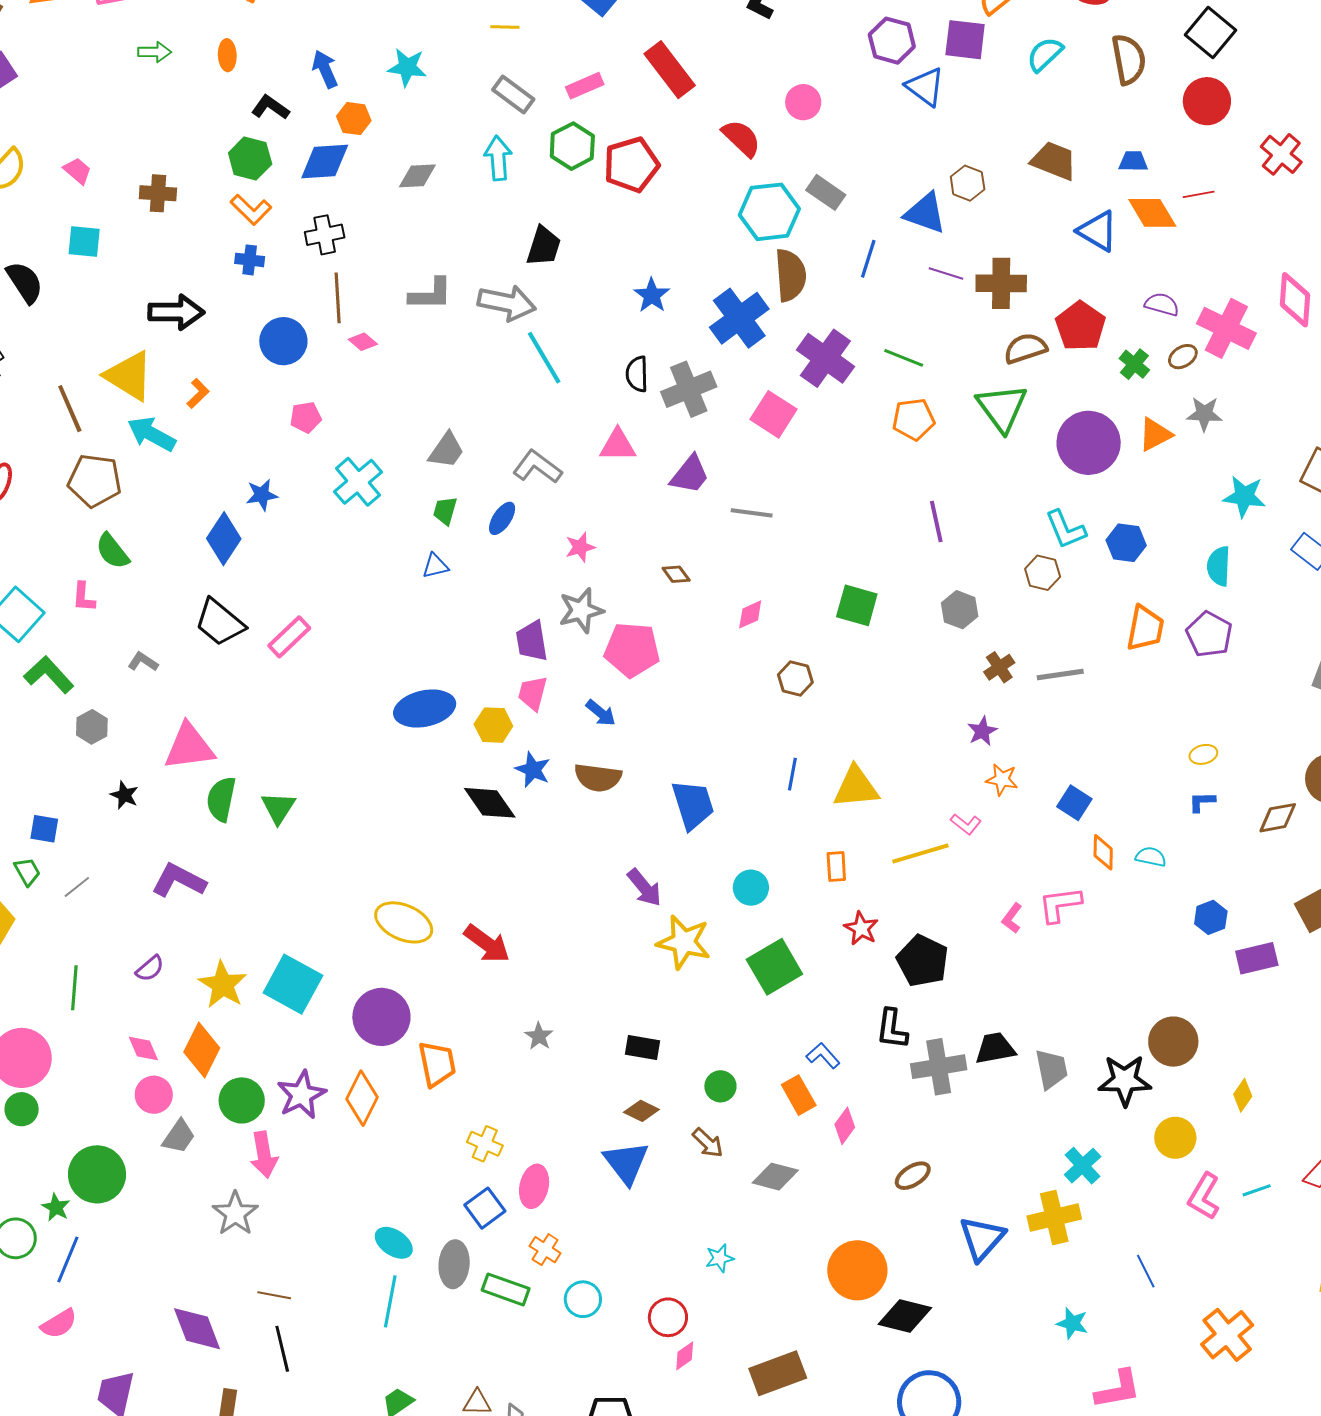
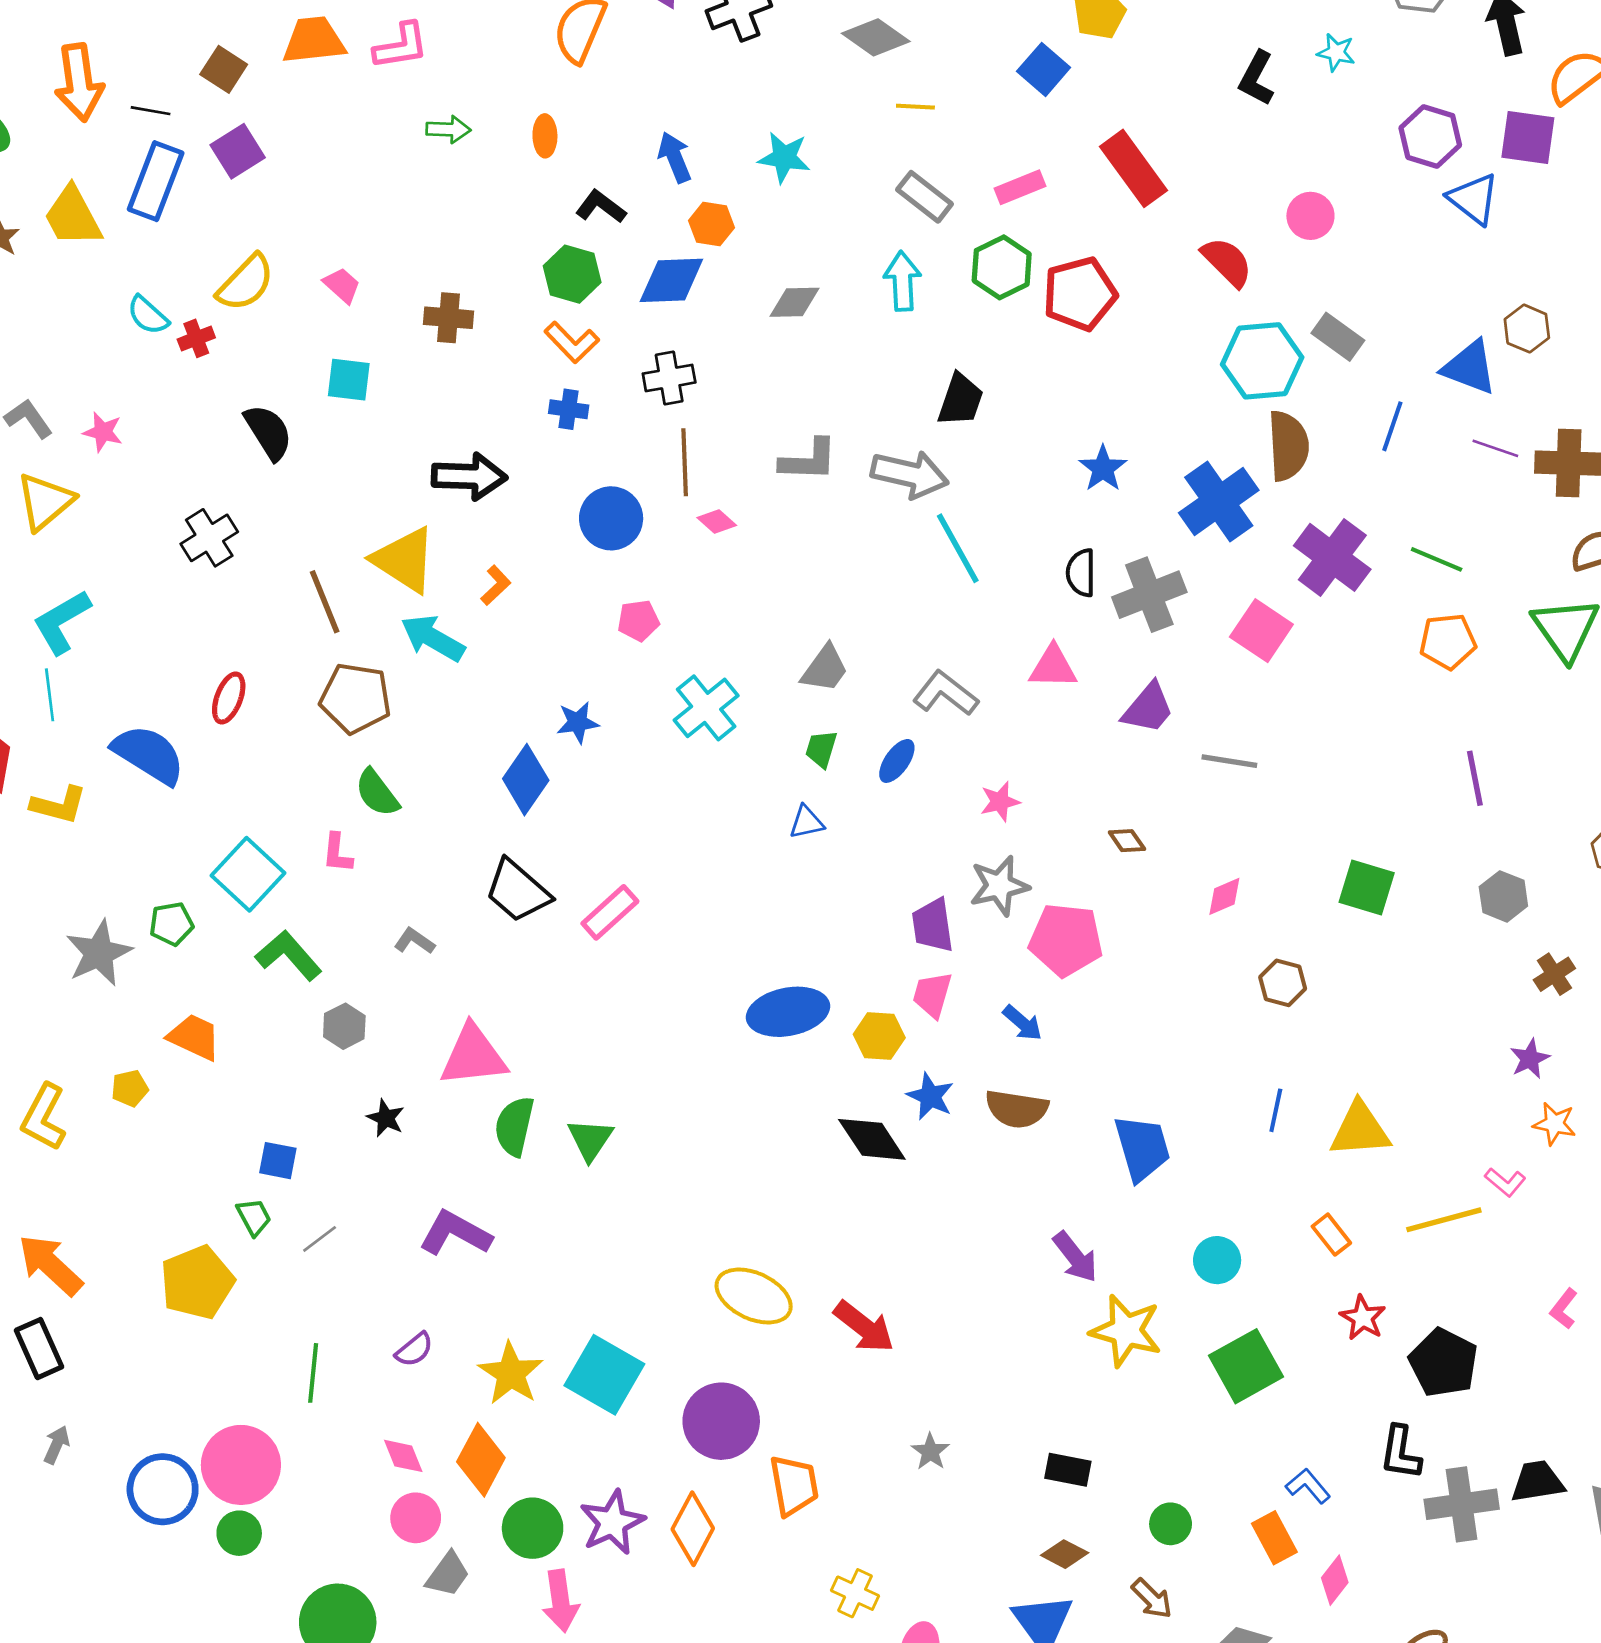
orange rectangle: (836, 866) -> (1331, 1235), turned -36

